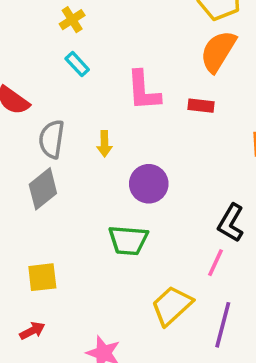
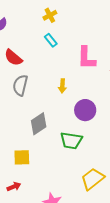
gray semicircle: (52, 139) -> (20, 85), moved
gray diamond: (43, 189) -> (39, 124), moved

